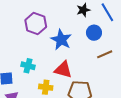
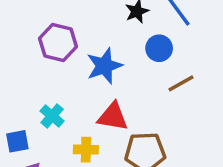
blue star: (61, 40) -> (104, 66), turned 30
cyan cross: (28, 66) -> (52, 116), turned 32

